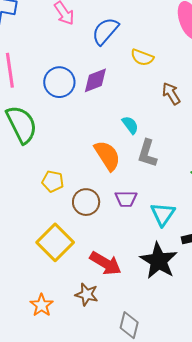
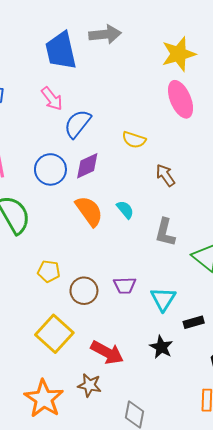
blue semicircle: (105, 31) -> (78, 124), moved
gray L-shape: (147, 153) -> (165, 232), moved
orange semicircle: (107, 156) -> (89, 211), moved
black star: (159, 261) -> (161, 347), size x0.6
orange star: (42, 305) -> (44, 399), size x1.6

